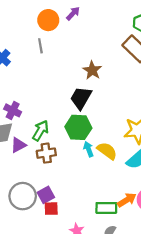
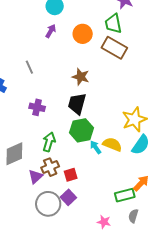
orange circle: (48, 20) -> (83, 34), moved
purple cross: (13, 110) -> (37, 107), moved
purple triangle: (18, 145) -> (36, 177), moved
brown cross: (46, 153) -> (50, 167), moved
red square: (51, 209) -> (71, 175), moved

